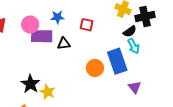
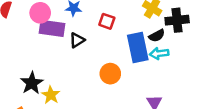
black triangle: (64, 44) -> (77, 40), turned -32
cyan arrow: (134, 46) -> (159, 53), turned 105
blue rectangle: (117, 61) -> (138, 48), moved

